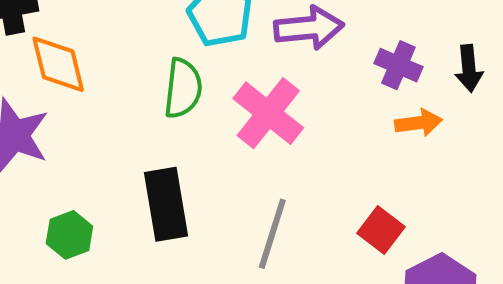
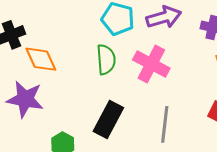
black rectangle: (166, 204) -> (108, 119), turned 48

